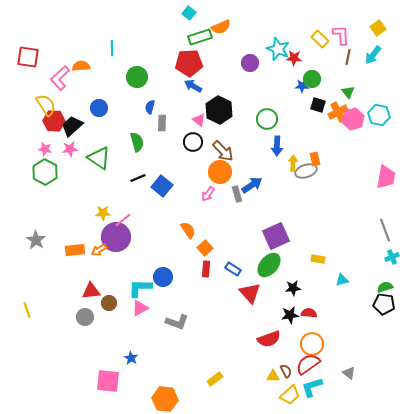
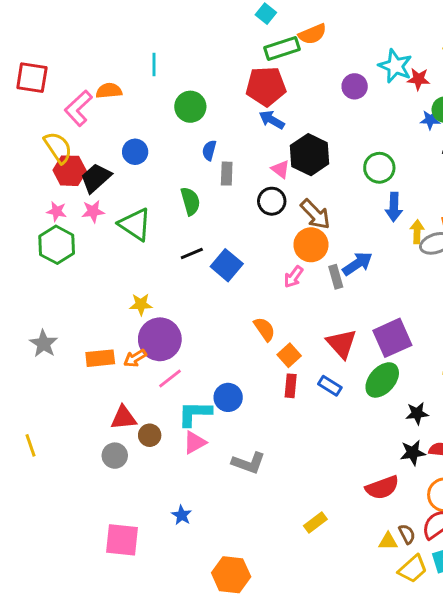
pink line: (123, 220) -> (170, 379), moved
red triangle: (250, 293) -> (342, 344), moved
yellow rectangle: (215, 379) -> (315, 522), moved
pink square: (108, 381) -> (122, 540), moved

